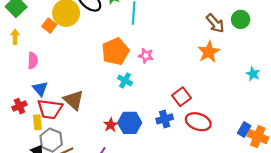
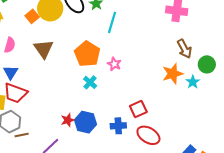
green circle: (241, 19) -> (207, 64), moved
orange pentagon: (115, 51) -> (87, 54), turned -30
cyan star: (253, 74) -> (193, 82), moved
brown triangle: (74, 100) -> (44, 49), moved

